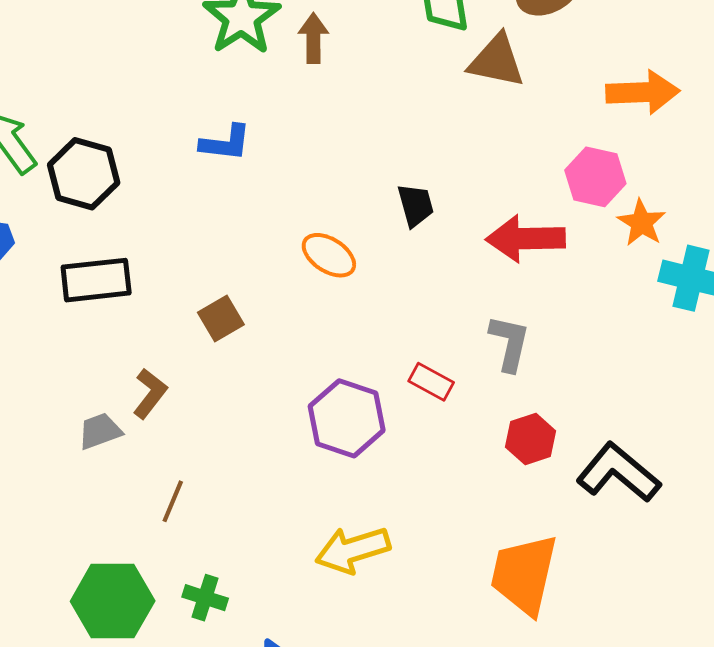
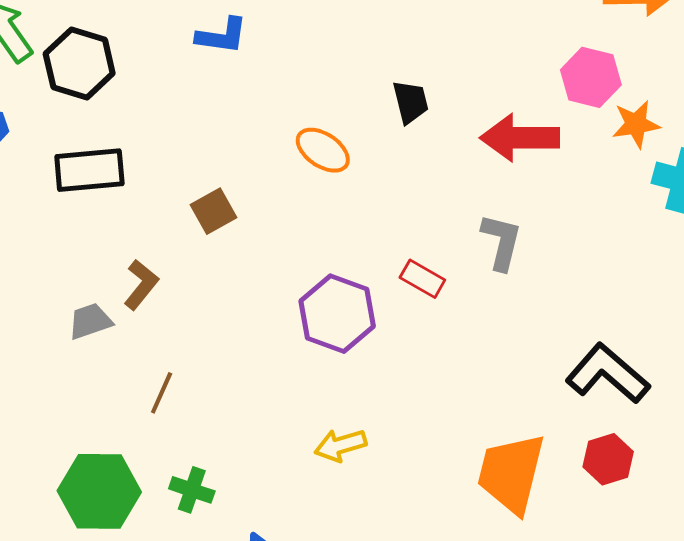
orange star: (641, 223) -> (636, 124), turned 30
red hexagon: (531, 439) -> (608, 459), moved
yellow arrow: (353, 550) -> (340, 445), size x0.7

